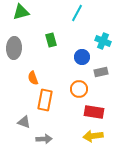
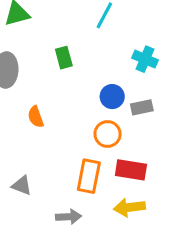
blue circle: (82, 57) -> (112, 97), moved
orange rectangle: (45, 100) -> (89, 176), moved
gray arrow: (44, 139) -> (68, 217), moved

